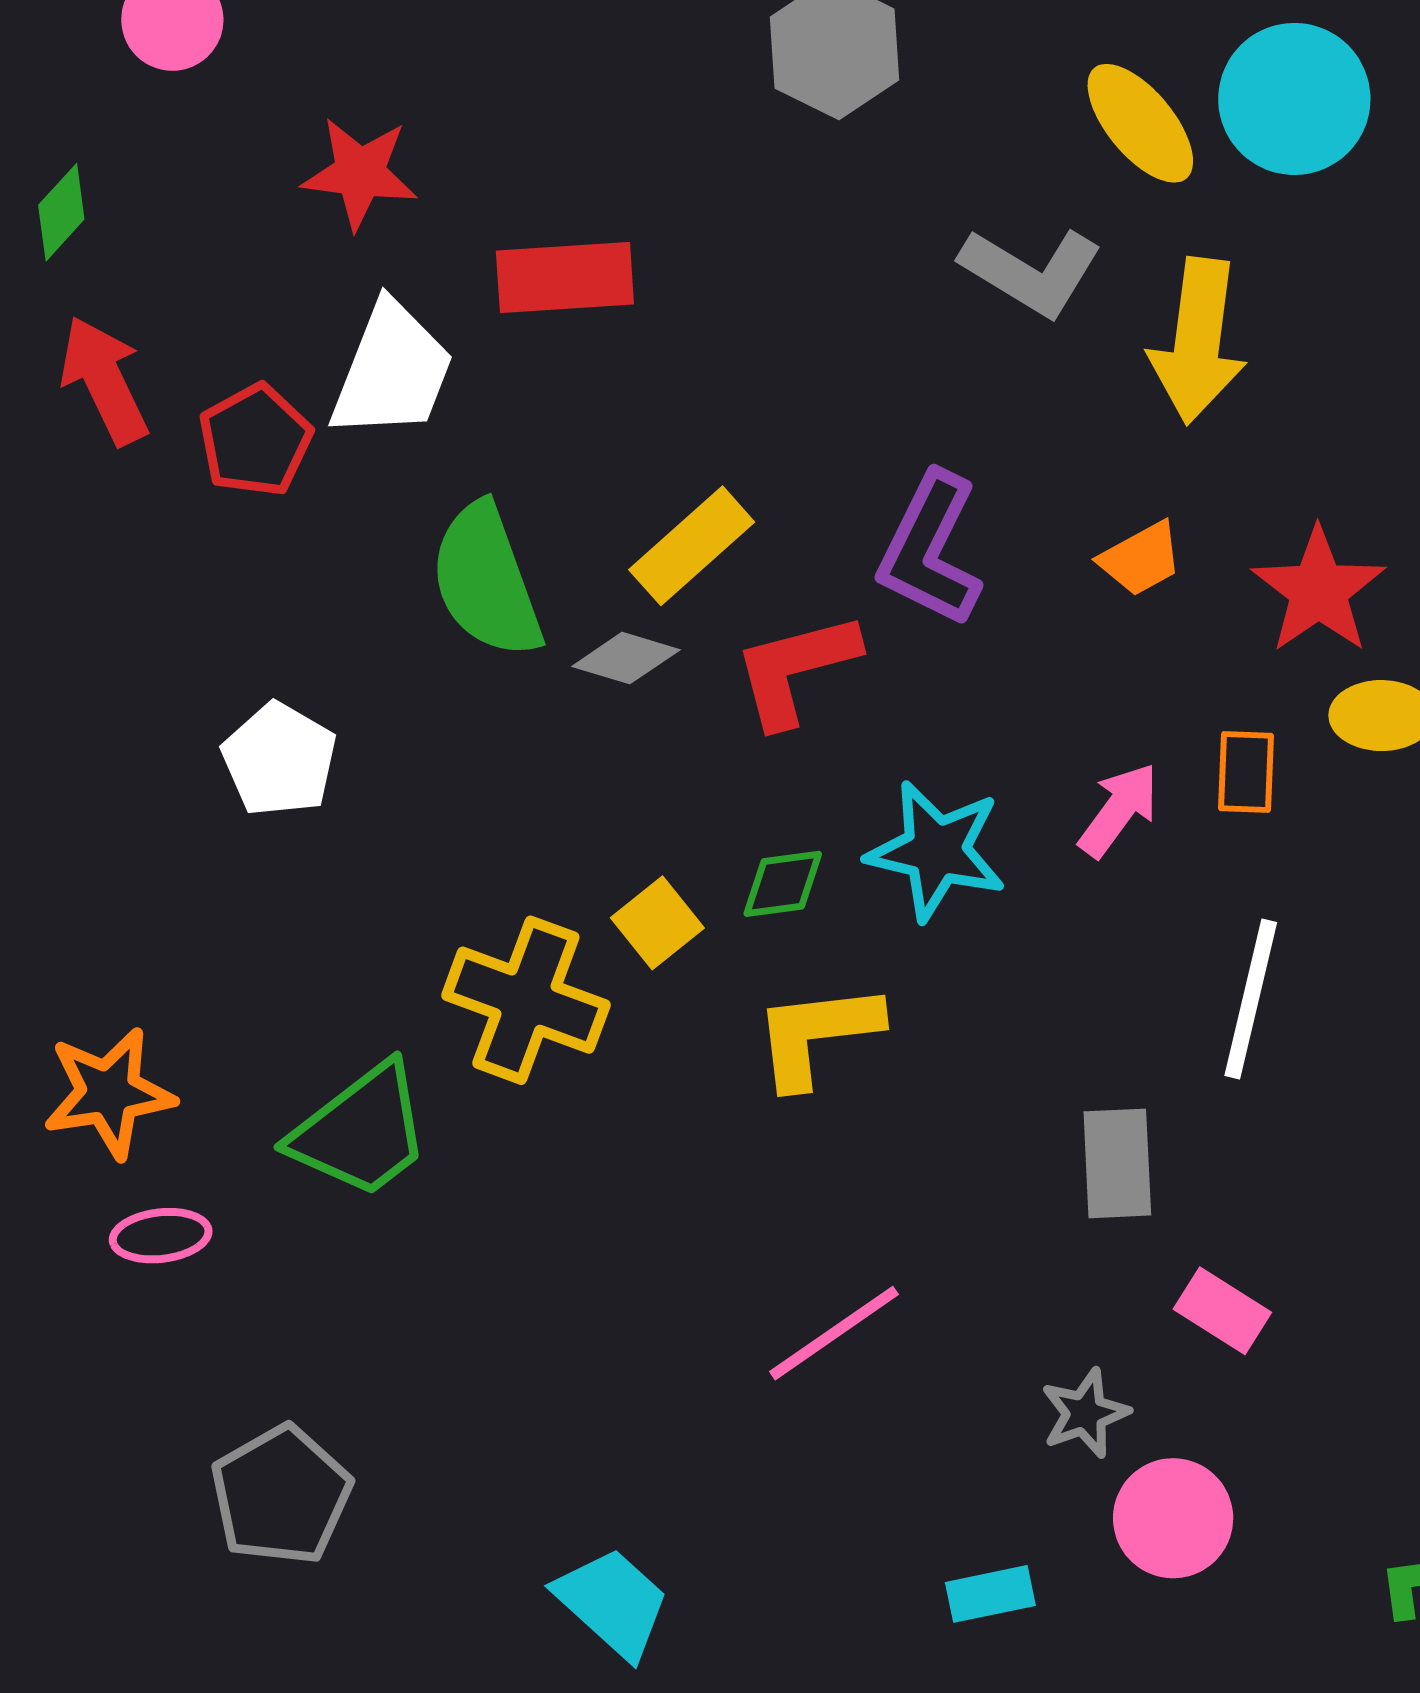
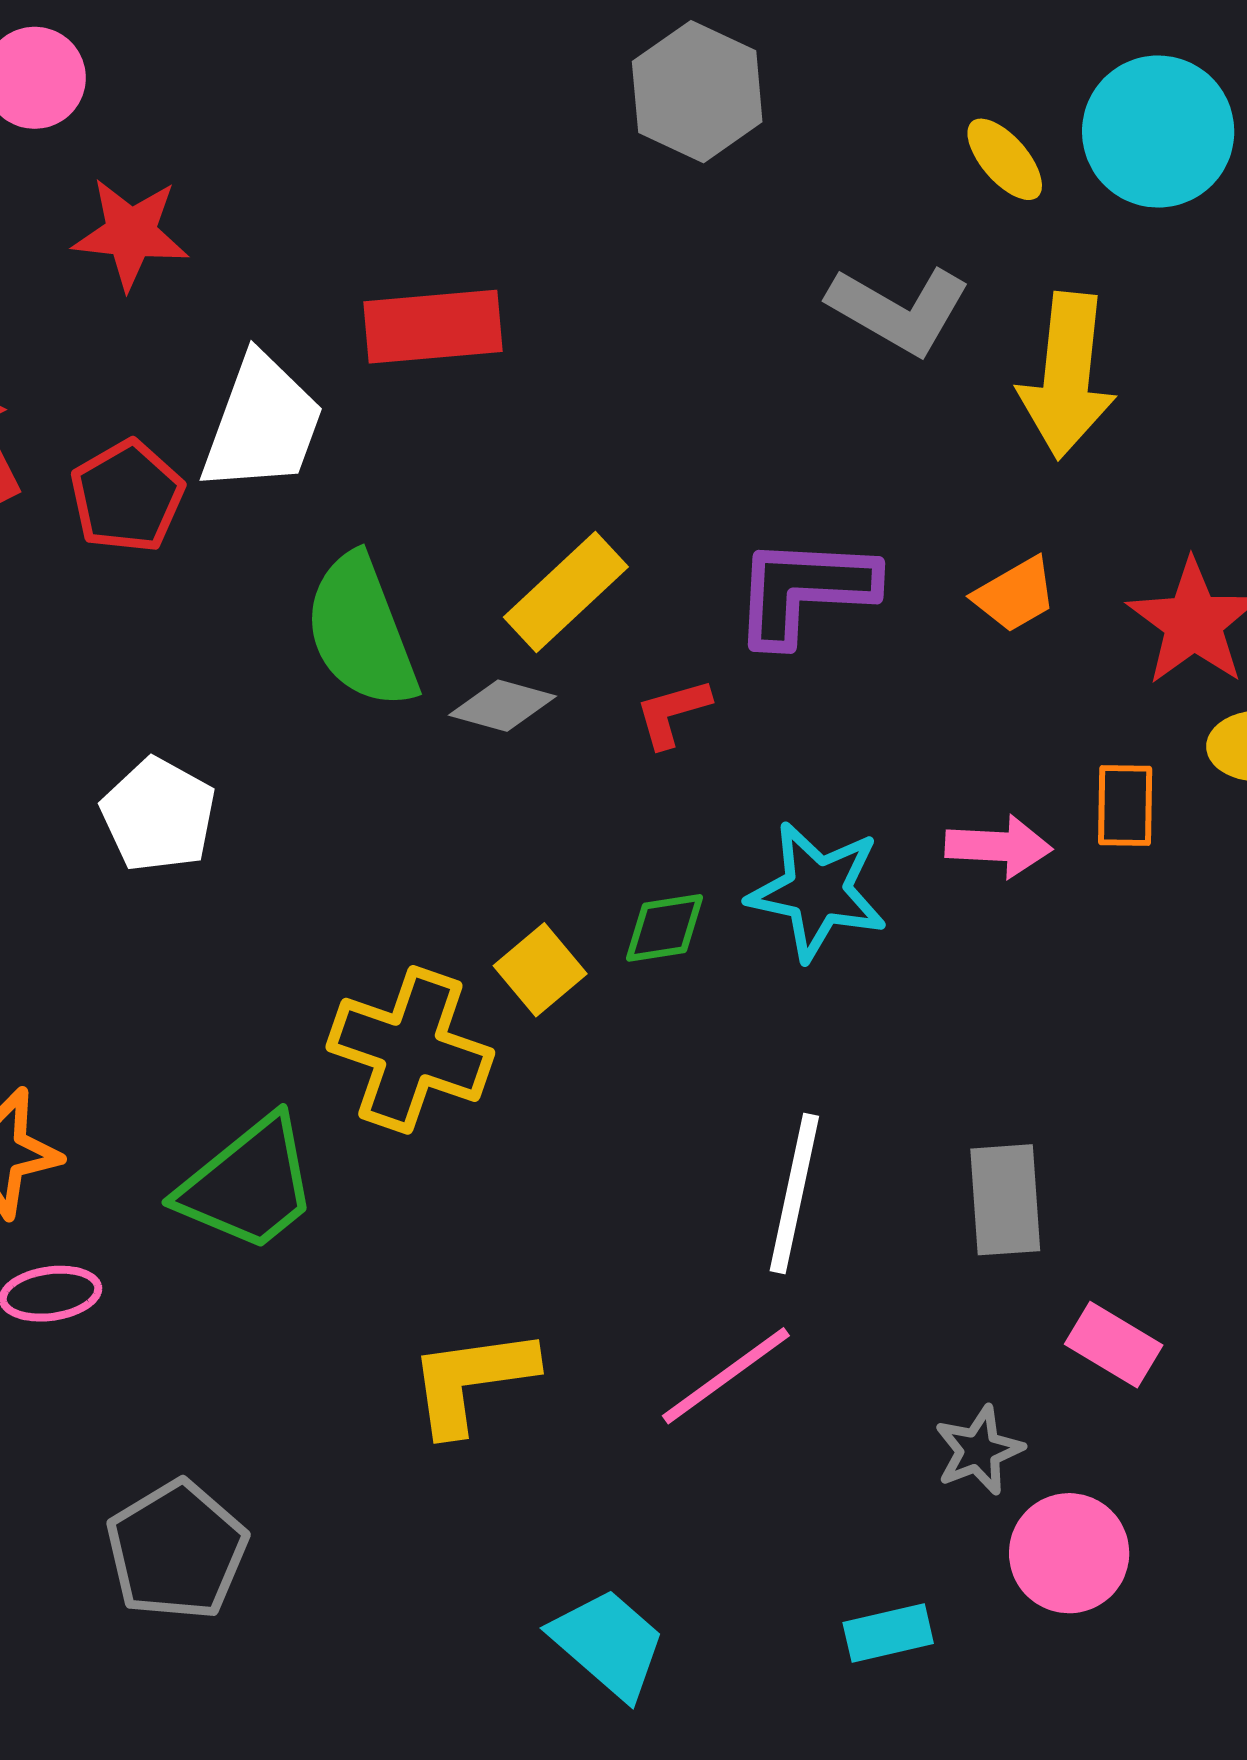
yellow ellipse: (1140, 123) -> (1005, 159), size x0.7
red star: (360, 173) -> (131, 233), moved
purple L-shape: (930, 550) -> (804, 590), turned 68
red L-shape: (796, 669) -> (673, 713), size x0.6
pink arrow: (1119, 810) -> (999, 846), turned 58
white line: (1251, 999) -> (794, 1193), moved
yellow L-shape: (817, 1034) -> (472, 1380), moved
cyan trapezoid: (612, 1603) -> (608, 1644), moved

